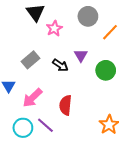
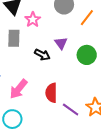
gray rectangle: (31, 60) -> (14, 38), moved, turned -42
purple line: (45, 125) -> (71, 109), moved

